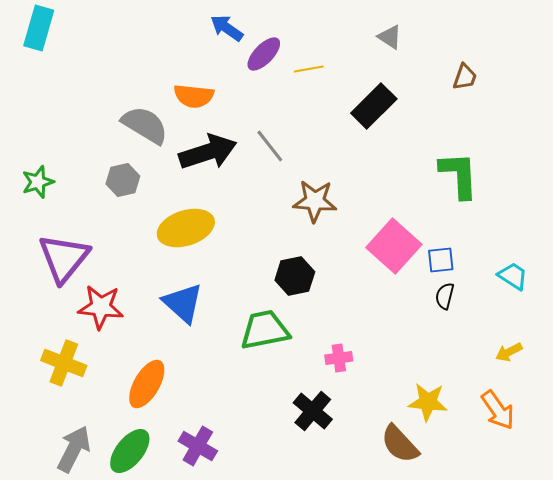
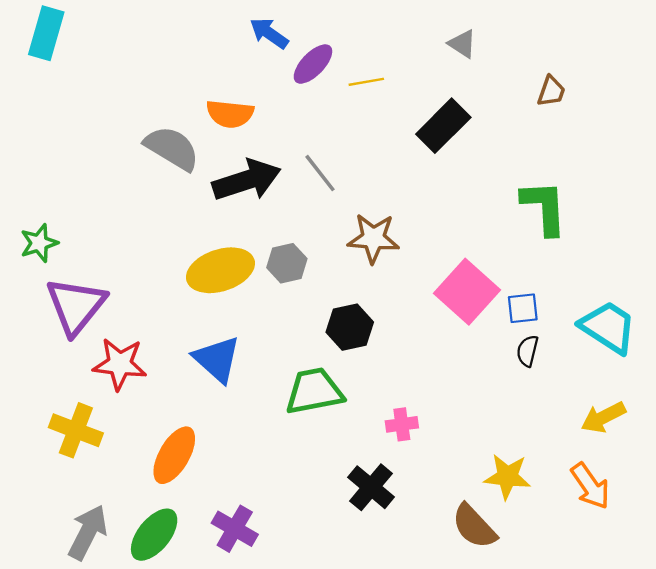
gray hexagon: (123, 180) -> (287, 263), moved
green star: (38, 182) -> (39, 243), moved
cyan trapezoid: (513, 276) -> (608, 327), size x1.6
yellow arrow: (509, 352) -> (603, 417), size x1.4

